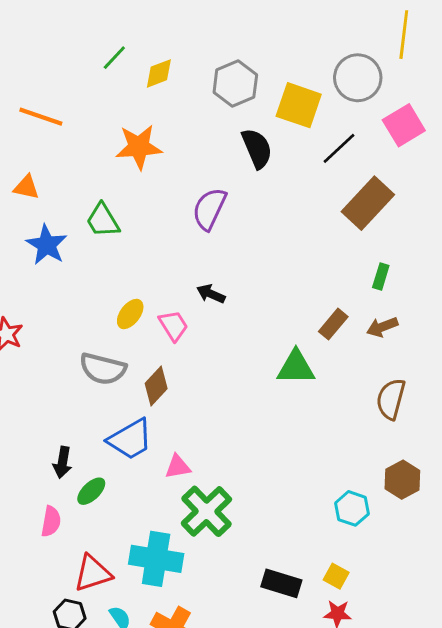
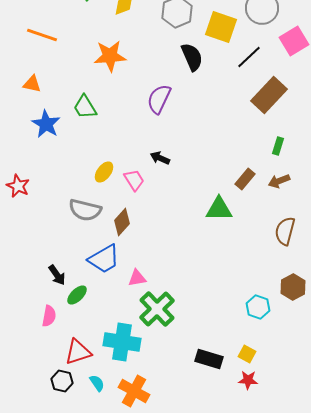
black arrow: (62, 462) -> (57, 275), turned -45

